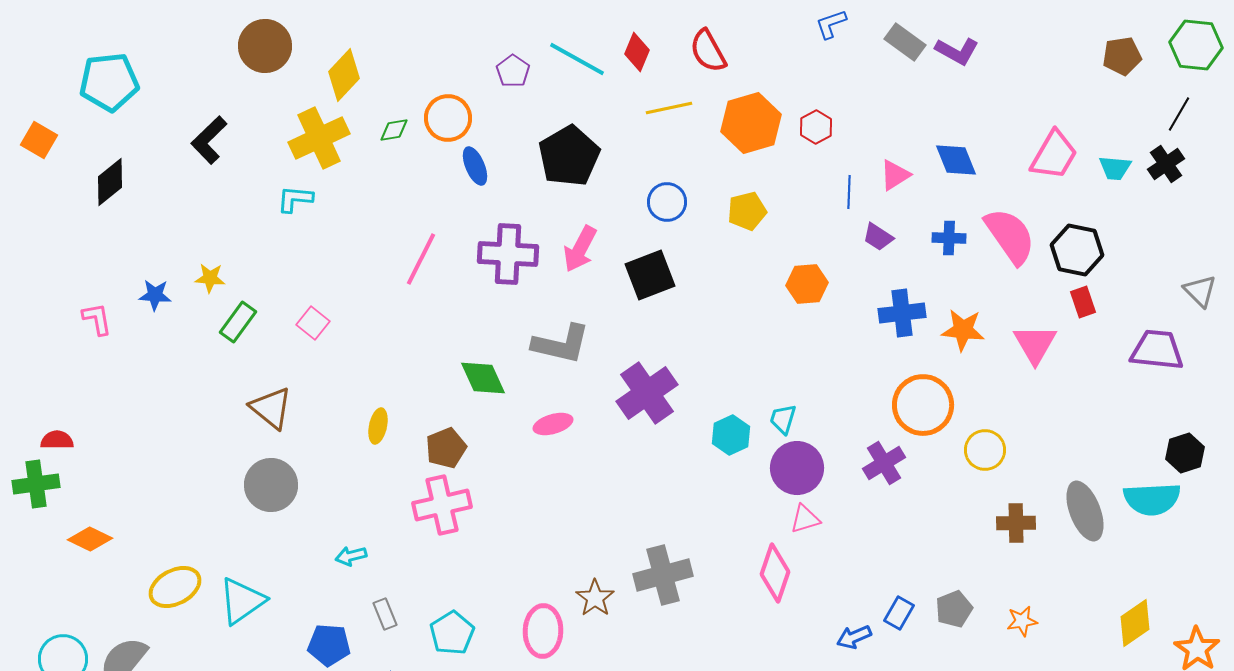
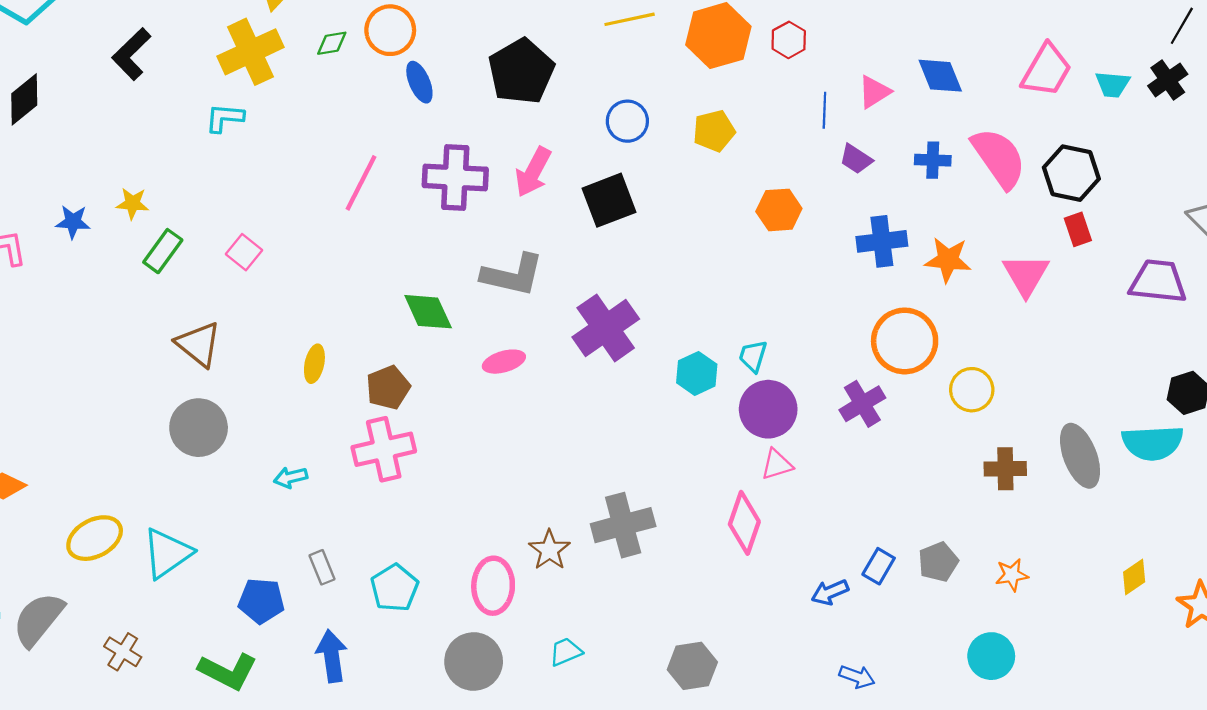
cyan arrow: (351, 556) -> (291, 477), moved
yellow diamond: (1135, 623) -> (1134, 577), size x0.7

